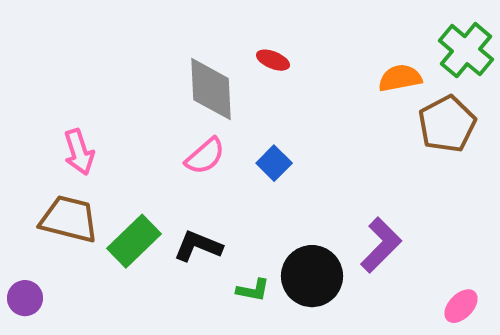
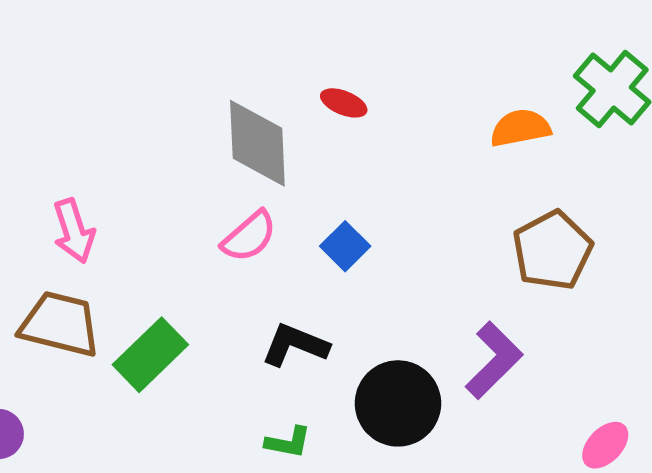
brown pentagon: (447, 124) -> (552, 250), moved
black L-shape: (198, 246) -> (295, 345), moved
green L-shape: (253, 290) -> (288, 442), moved

